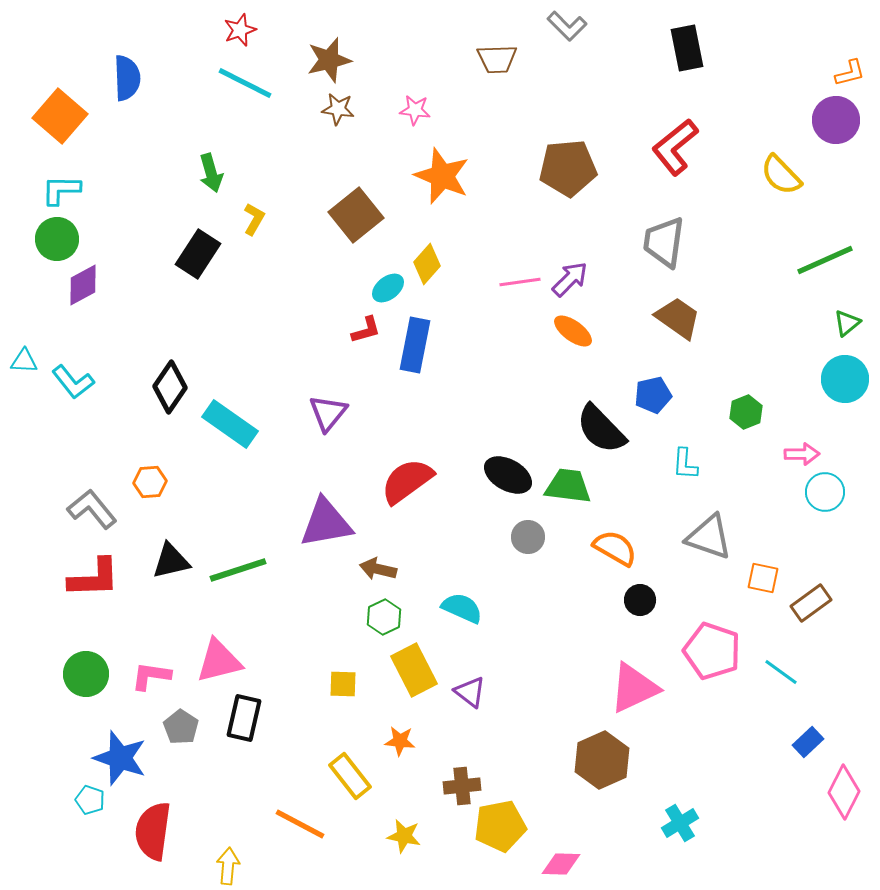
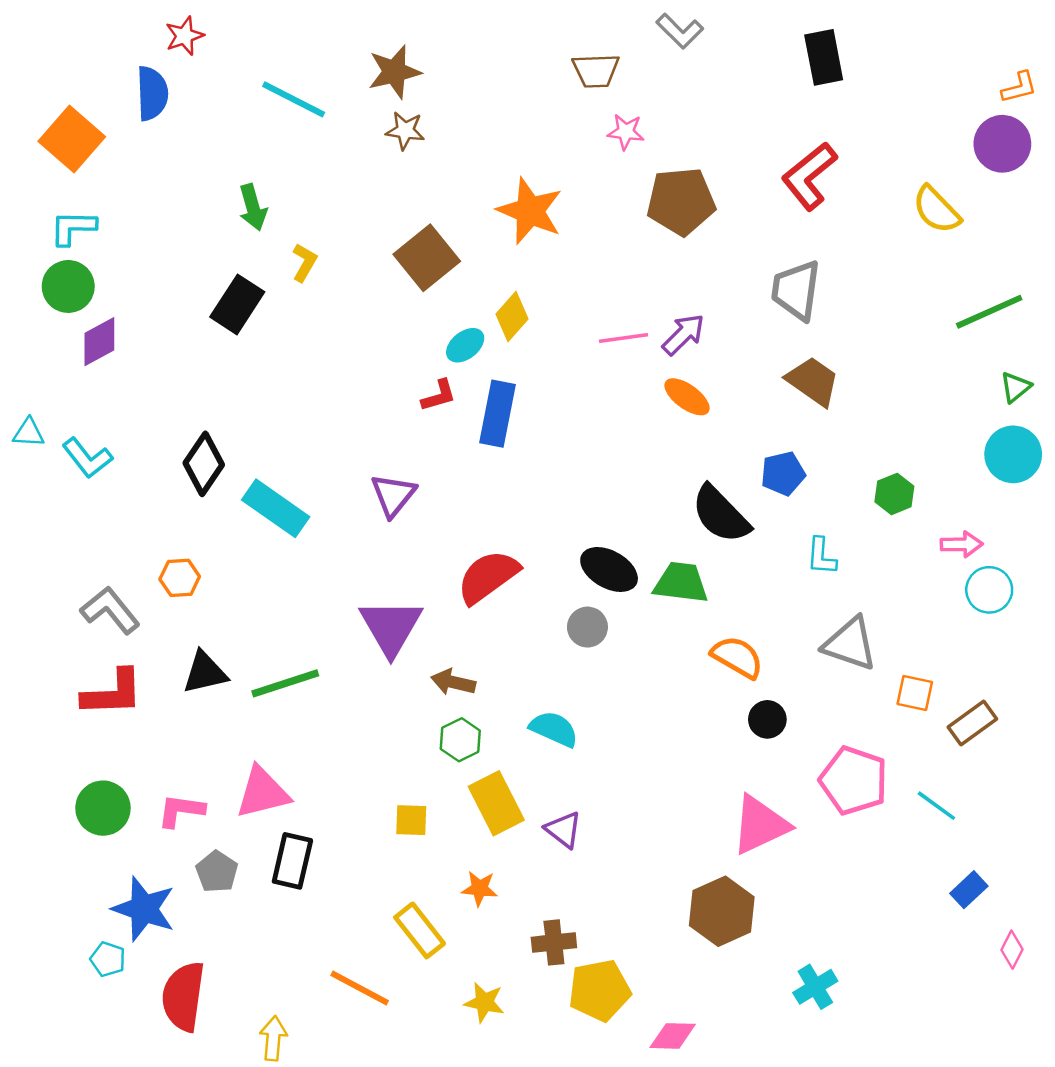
red star: (240, 30) -> (185, 36), moved
pink star: (415, 110) -> (626, 132), moved
purple triangle: (326, 523) -> (391, 627), turned -50
gray circle: (528, 537) -> (587, 627), moved
pink diamond: (844, 792) -> (1012, 950), size x0.6

